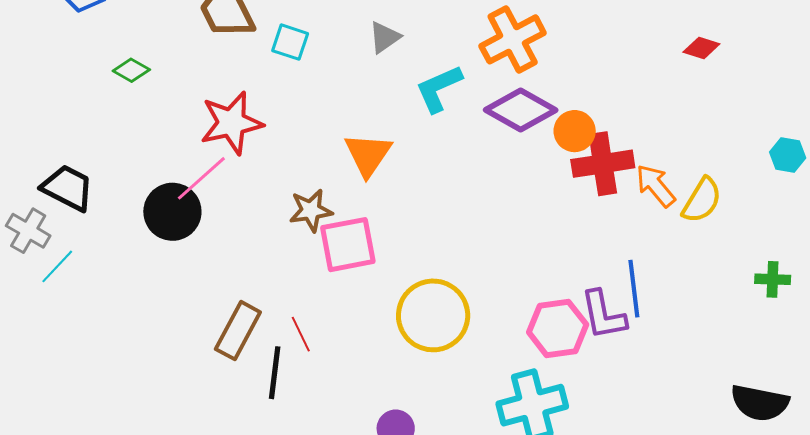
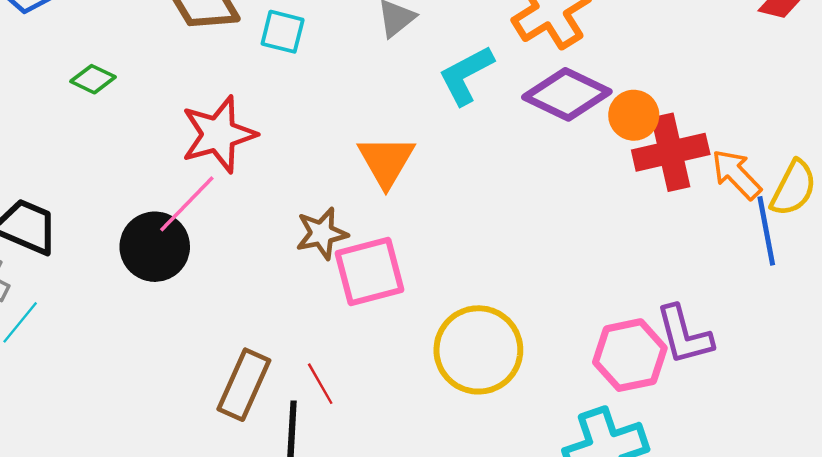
blue line: (634, 289) -> (766, 231), moved

